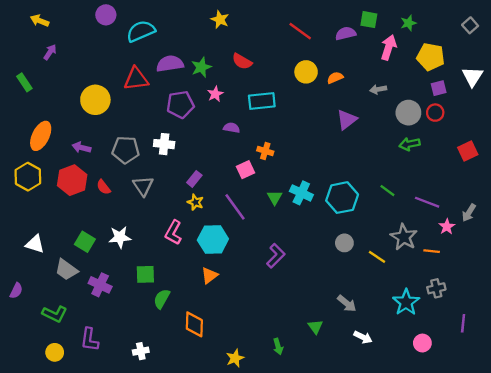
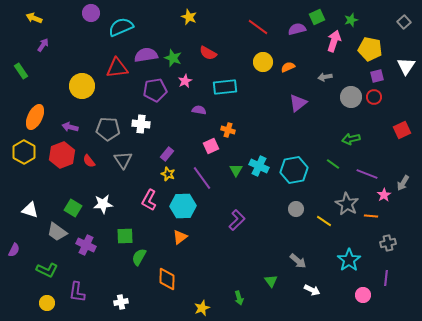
green square: (369, 20) -> (317, 17), turned -35
green star: (201, 67) -> (173, 58), turned -30
green arrow: (410, 144) -> (351, 139), moved
gray cross: (436, 288) -> (388, 243), moved
purple line: (463, 323) -> (386, 278), moved

